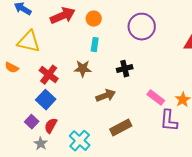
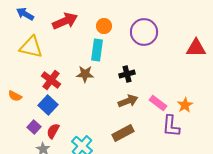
orange circle: (94, 19) -> (104, 26), moved
cyan rectangle: (95, 45) -> (97, 50), size x1.5
orange semicircle: (12, 68) -> (15, 96), moved
brown arrow: (106, 96) -> (128, 101), moved

